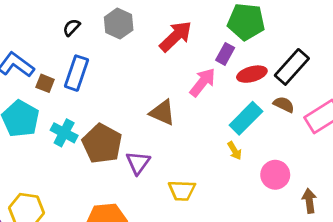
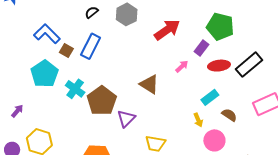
pink arrow: (203, 82) -> (182, 66), size x0.6
brown semicircle: (284, 105) -> (229, 115), moved
cyan rectangle: (246, 118) -> (210, 97), size x0.7
pink circle: (275, 175) -> (214, 140), moved

